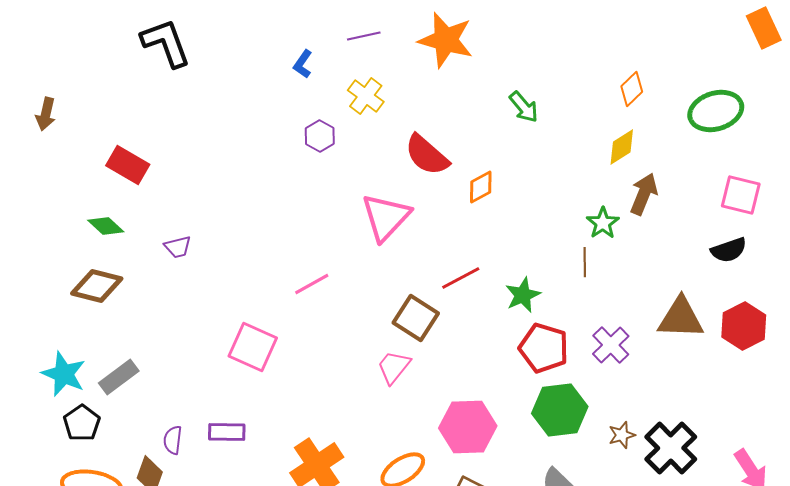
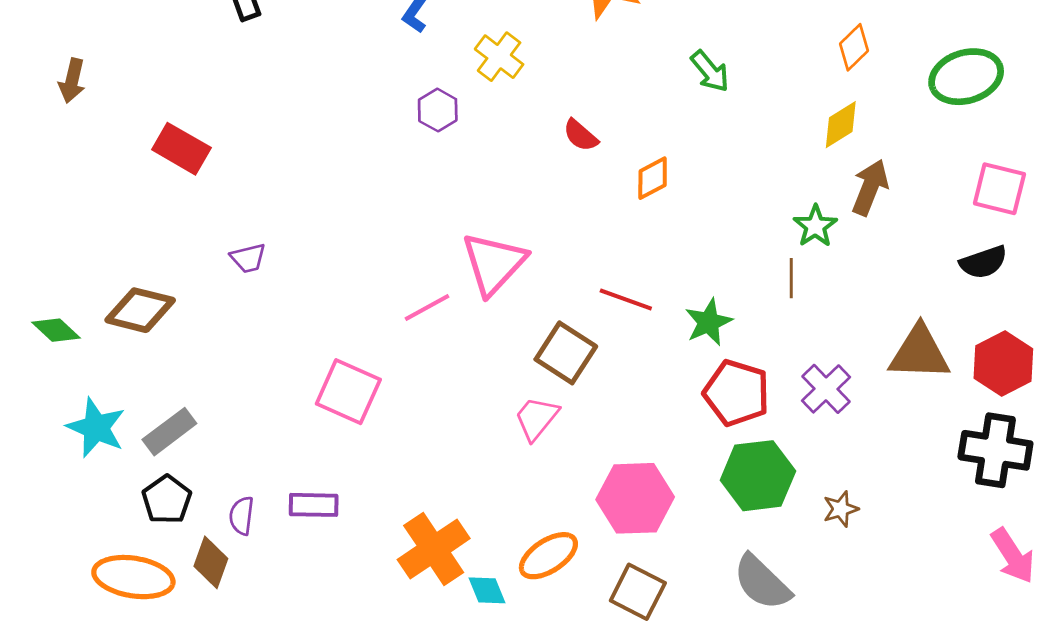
red semicircle: (427, 155) -> (580, 135), size x0.6
pink triangle: (386, 217) -> (494, 263), moved
green diamond: (106, 226) -> (56, 330), moved
red line: (461, 278) -> (626, 299), turned 48
black pentagon: (82, 423) -> (167, 500), moved
black cross: (671, 448) -> (995, 450), moved, turned -36

